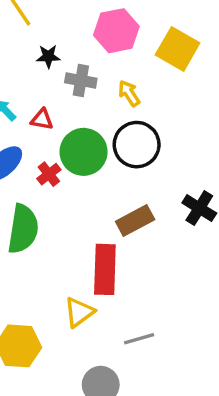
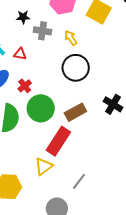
green circle: (84, 152) -> (41, 108), moved
red rectangle: (105, 269) -> (58, 141), turned 32
gray line: (139, 339) -> (79, 181), turned -36

